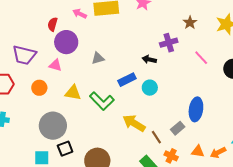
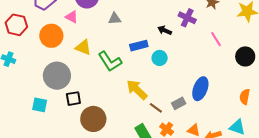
purple cross: (169, 43) -> (187, 18), turned 30
orange circle: (39, 88) -> (51, 36), size x1.5
brown line: (156, 137) -> (156, 108), turned -32
black square: (65, 149) -> (73, 99), moved

